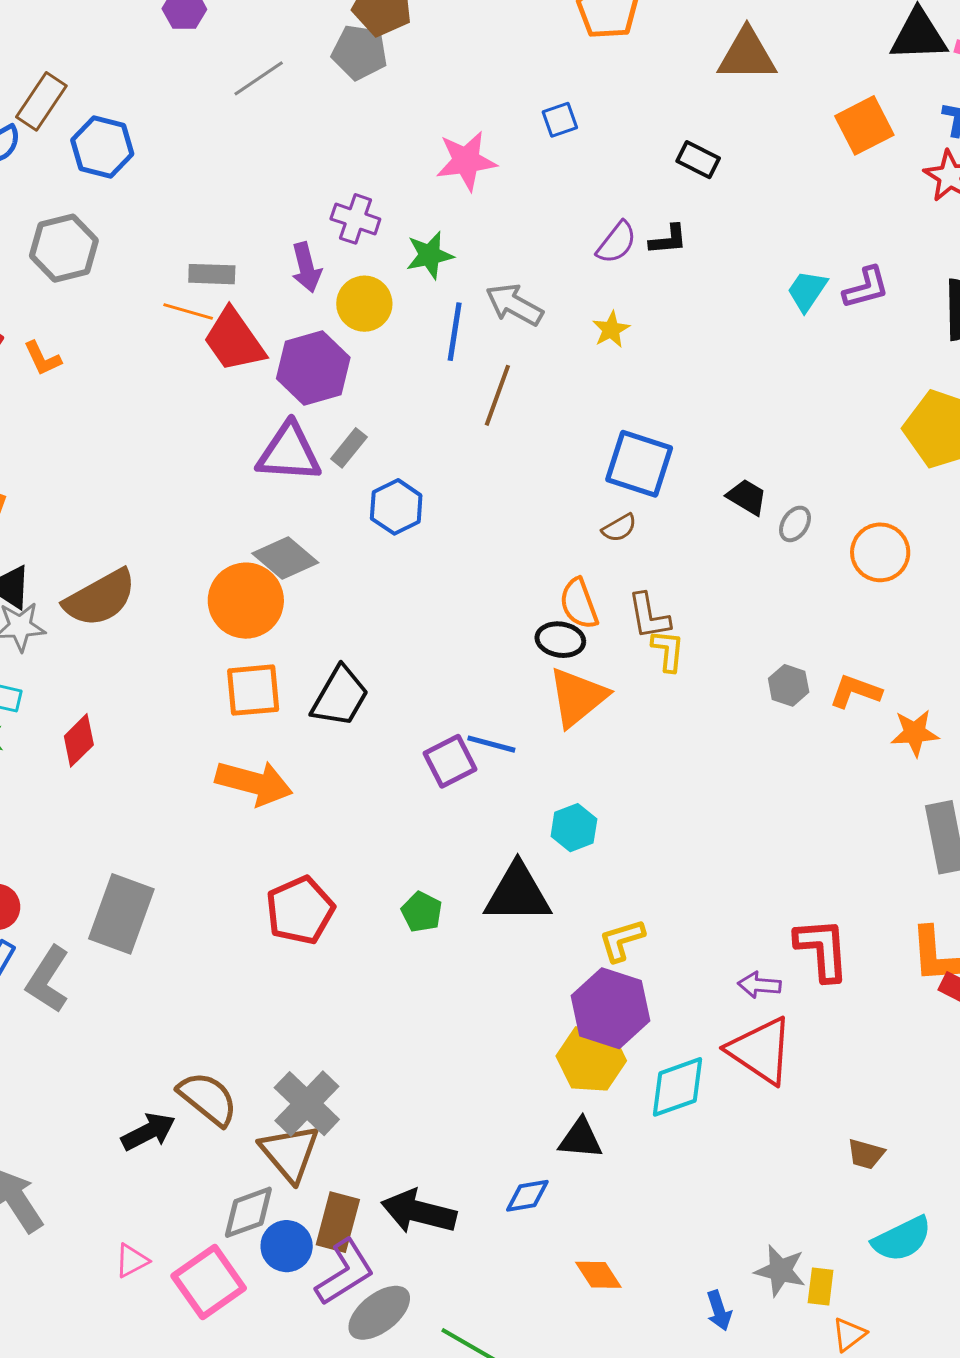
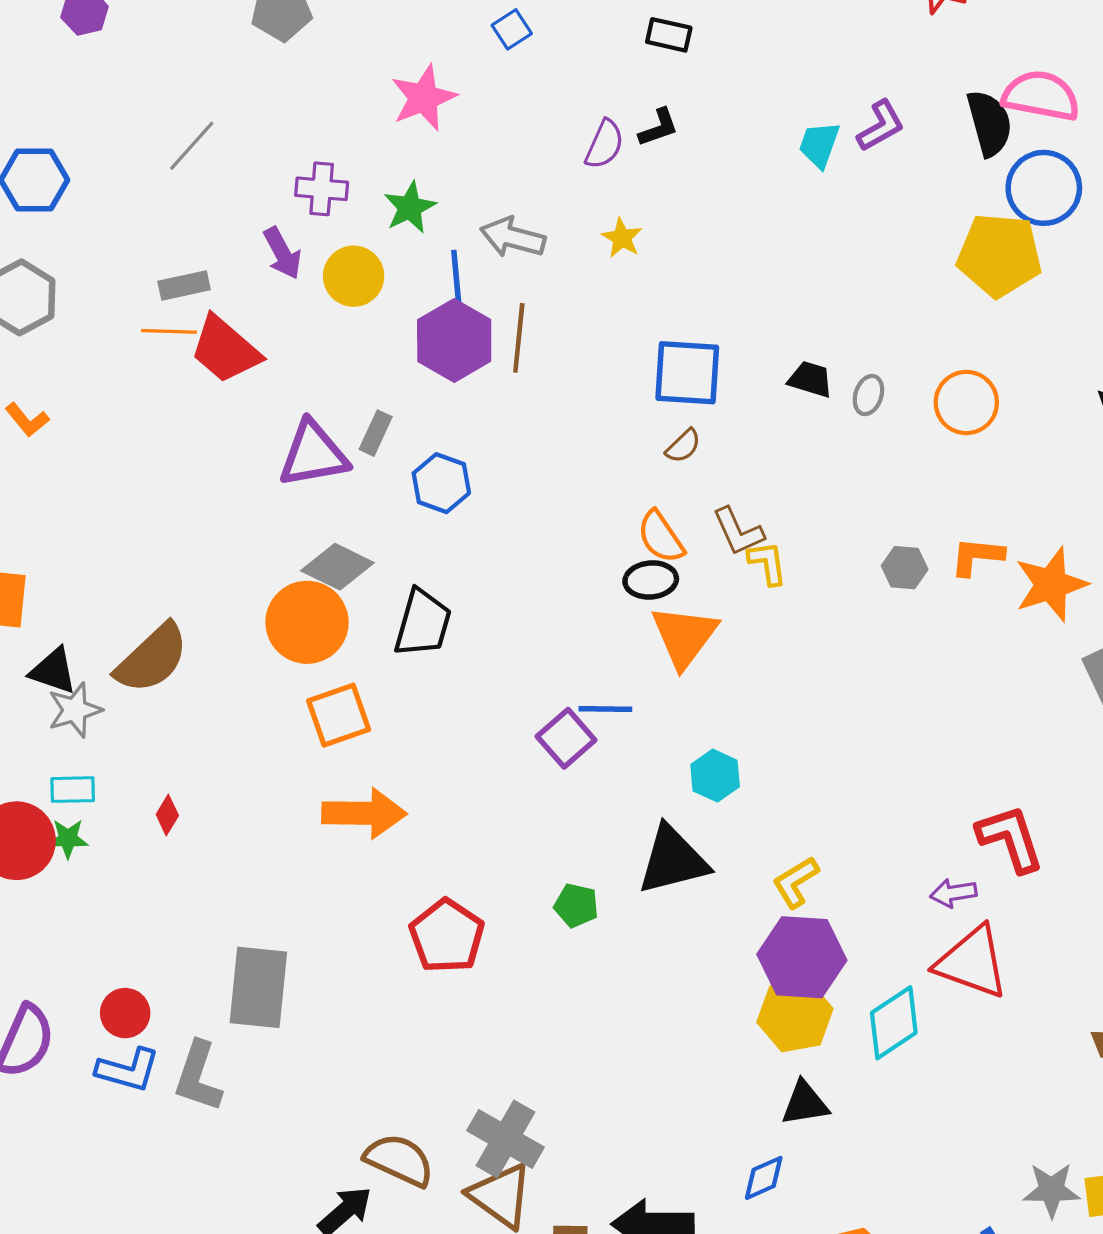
gray line: (259, 78) -> (192, 146), moved
purple hexagon: (313, 368) -> (454, 341), moved
black trapezoid: (340, 697) -> (423, 623), moved
orange star: (915, 733) -> (1051, 584), size x1.4
red diamond: (79, 740) -> (167, 815), size x0.7

